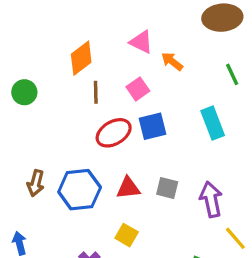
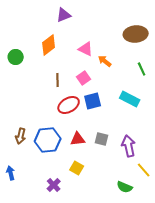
orange diamond: (81, 58) -> (49, 45), moved
green circle: (24, 92) -> (16, 57), moved
cyan rectangle: (213, 123) -> (130, 99), turned -42

